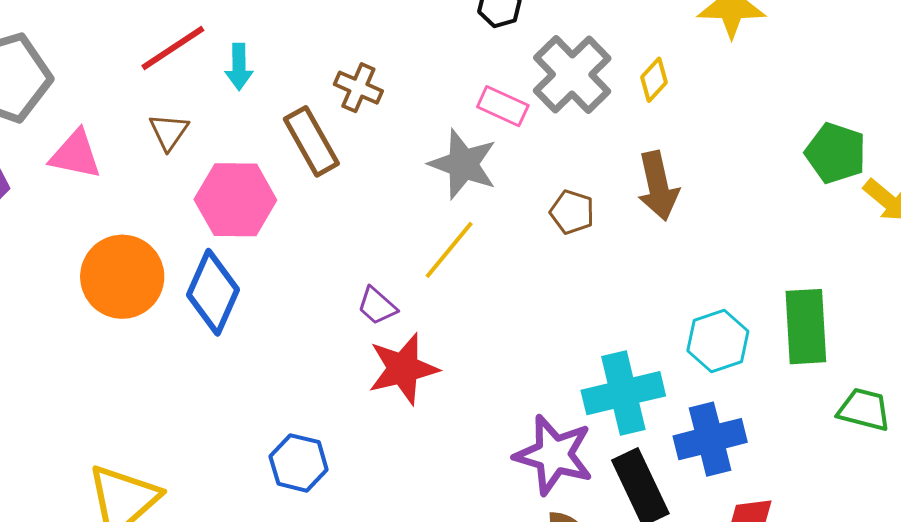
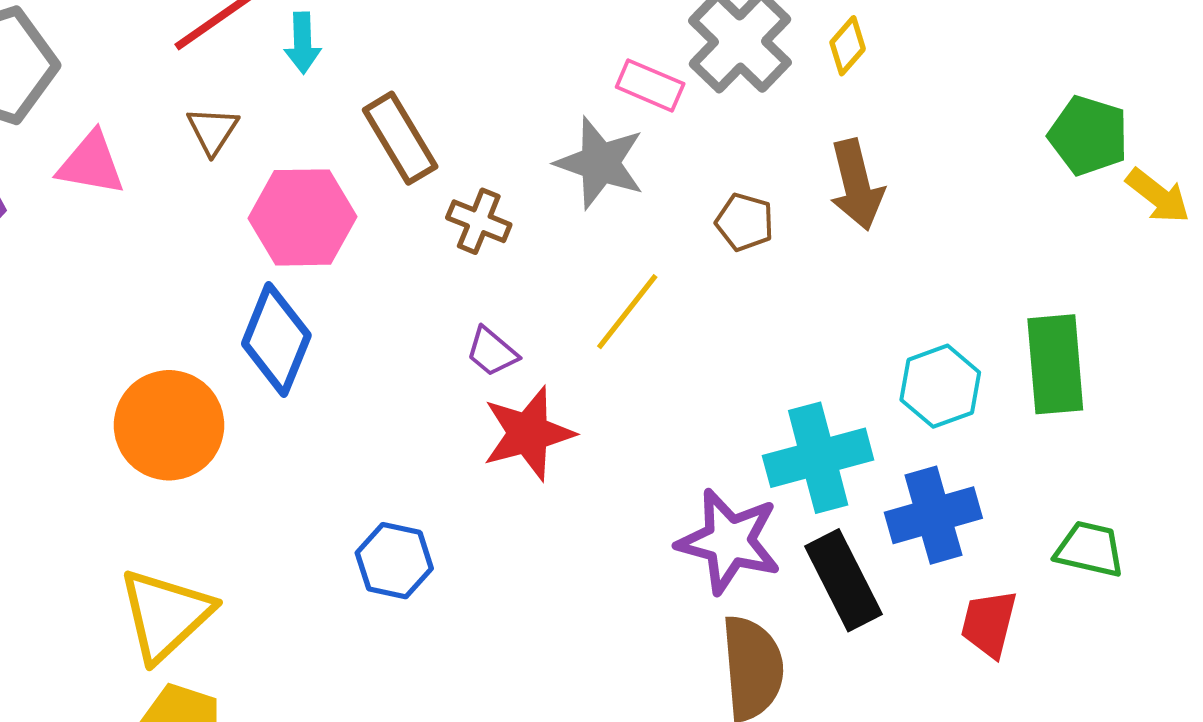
brown cross: (358, 88) -> (479, 221), moved
yellow line: (449, 250) -> (627, 312), moved
orange circle: (122, 277) -> (169, 425), moved
green trapezoid: (864, 410) -> (1090, 549), moved

